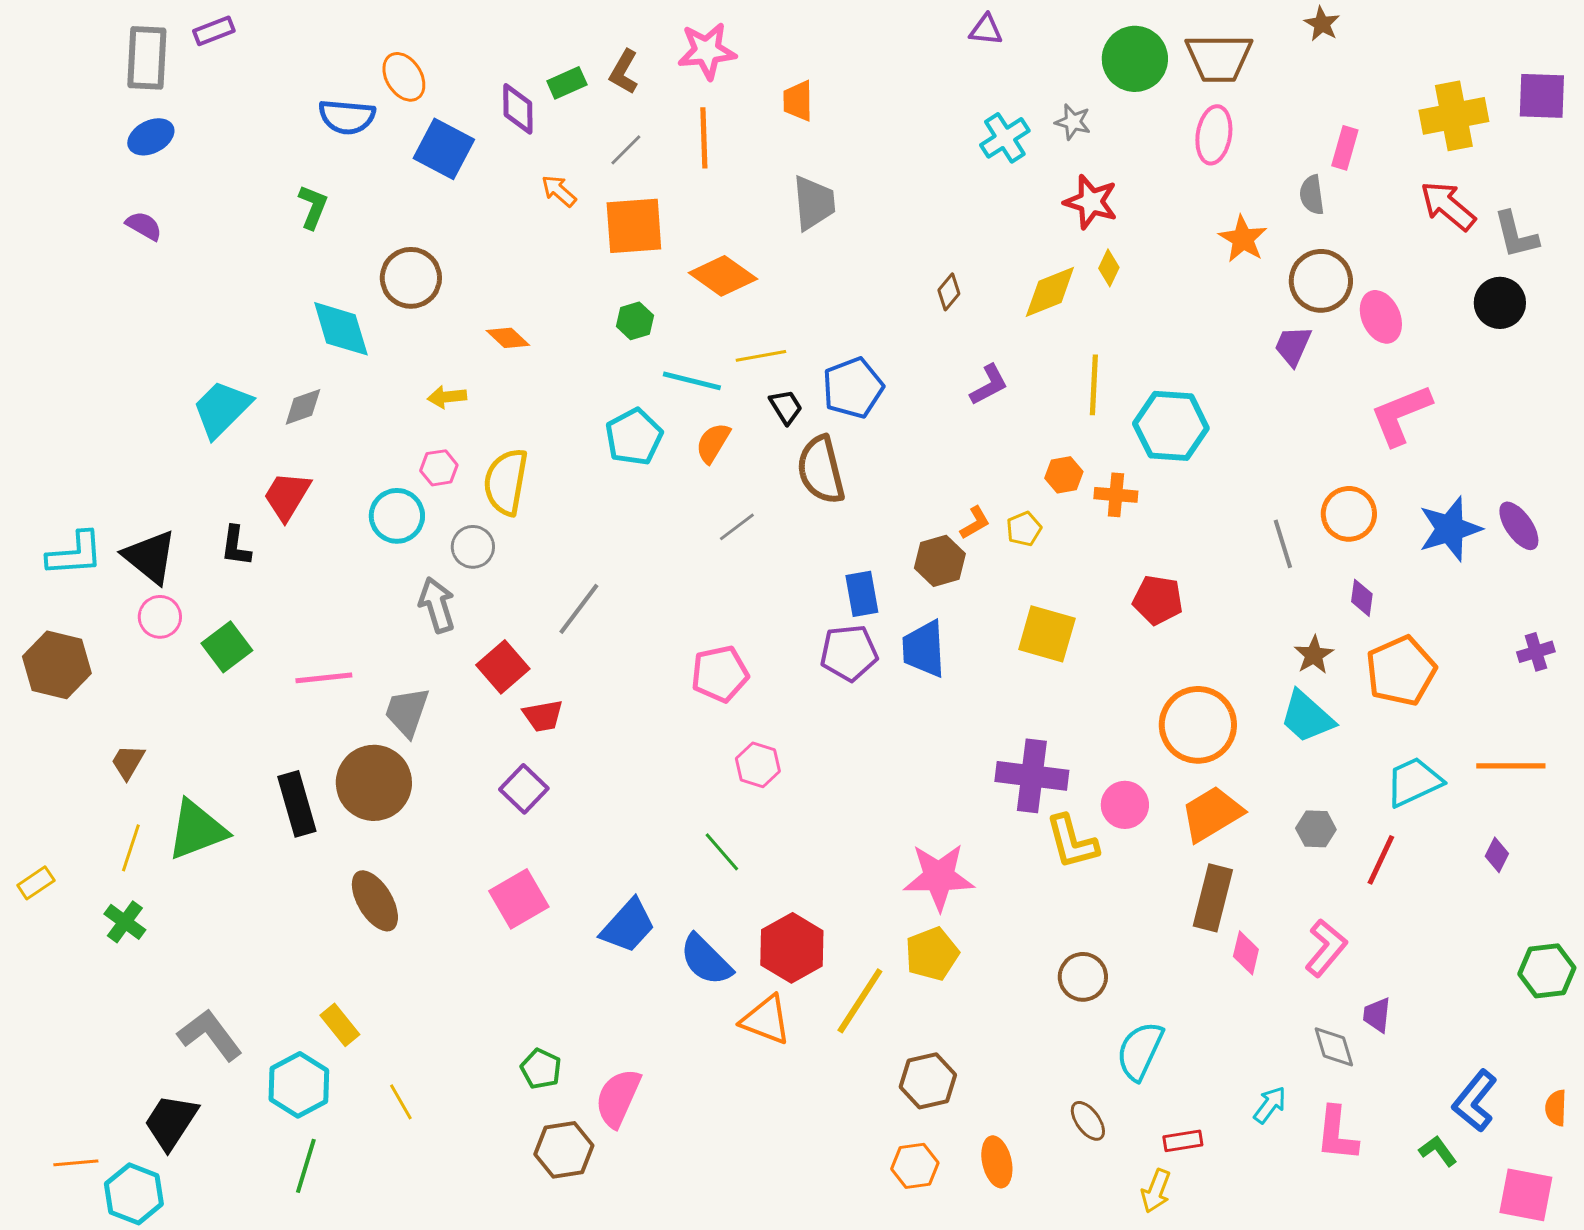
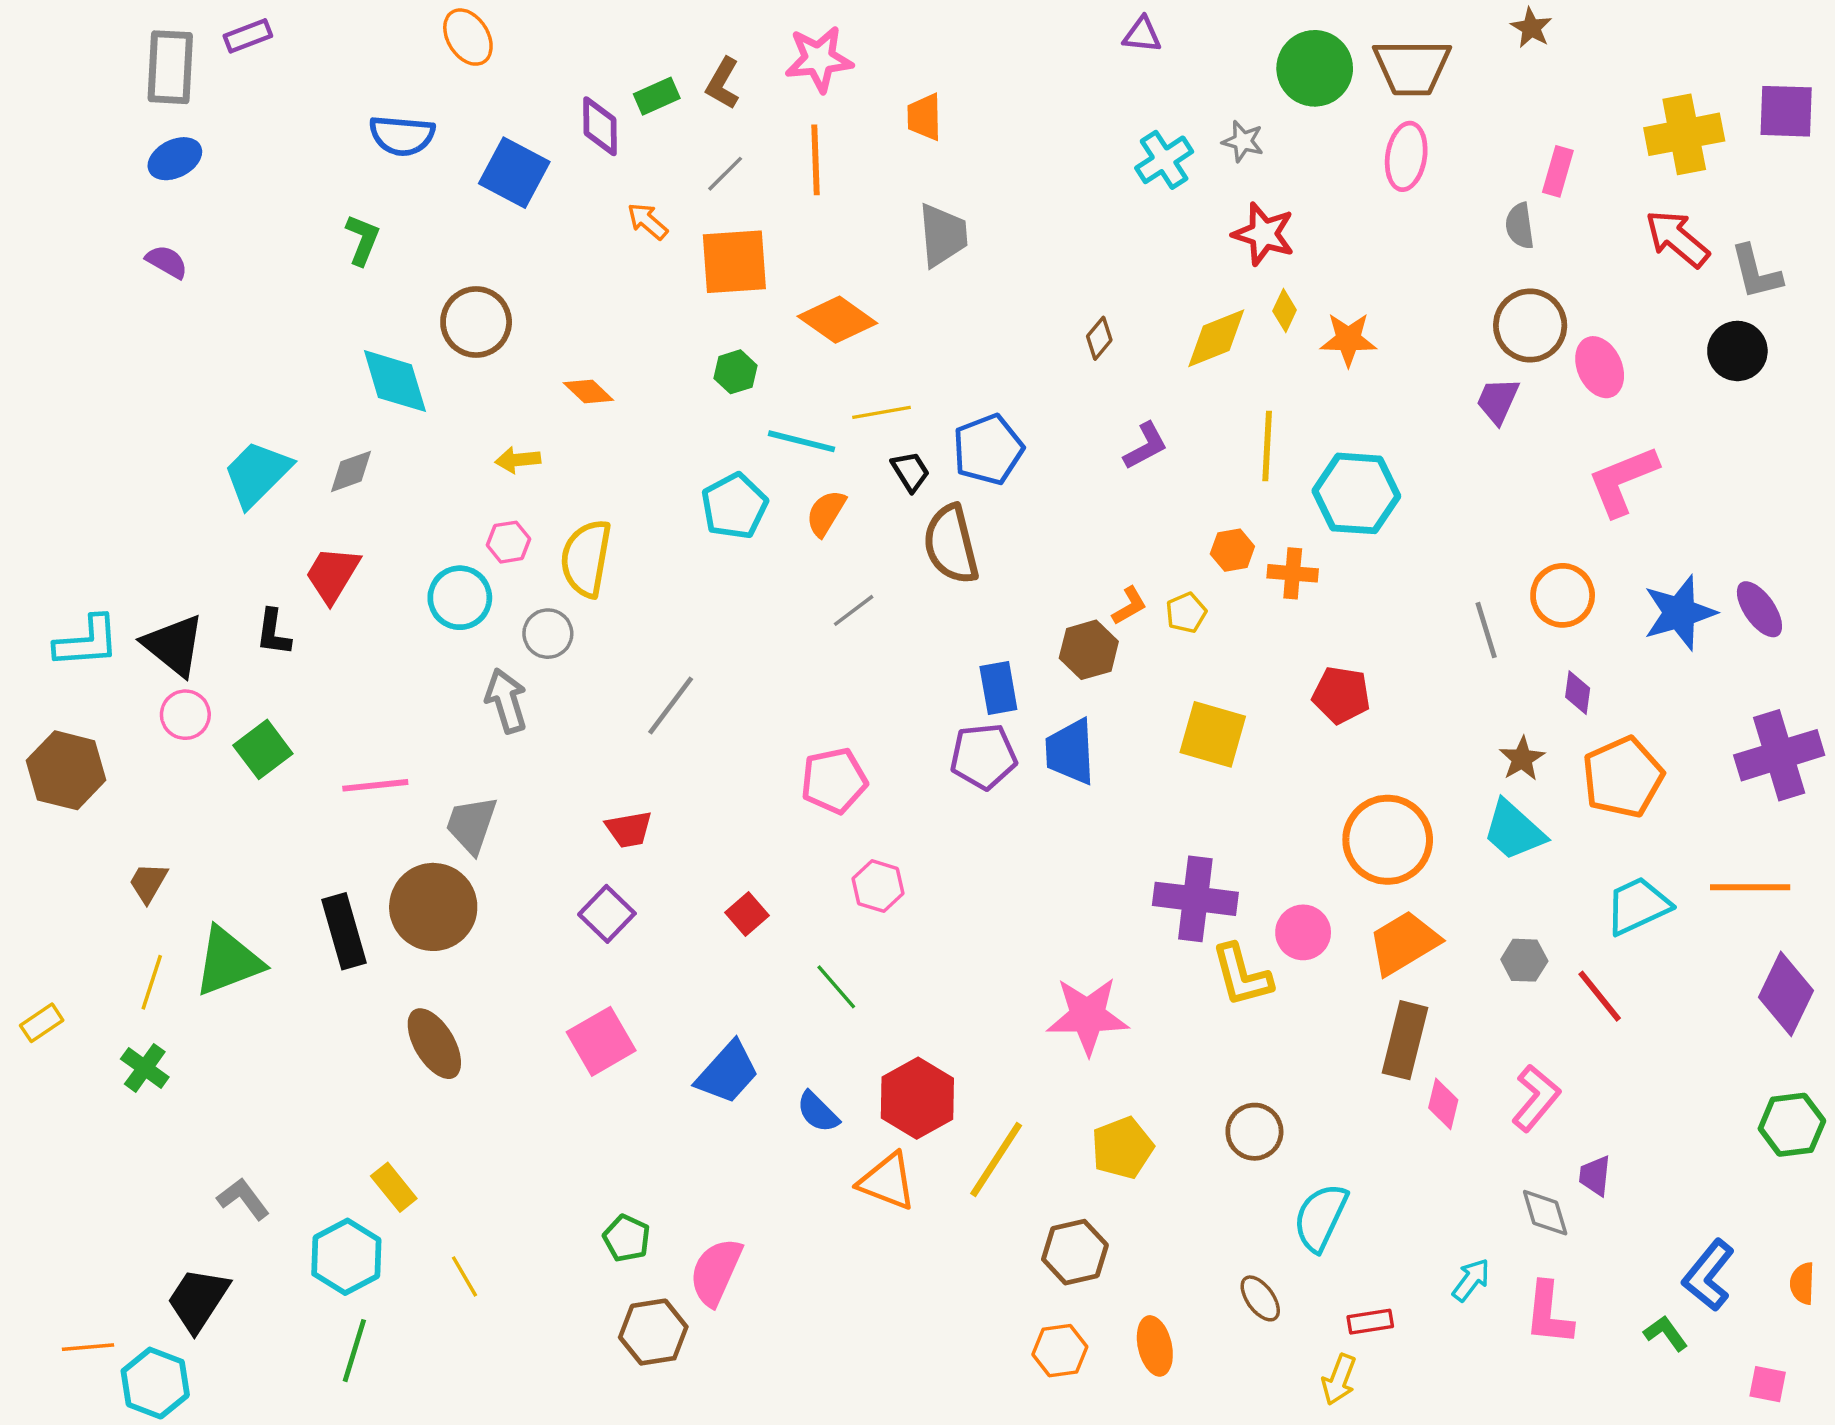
orange ellipse: (404, 77) -> (468, 37), moved
orange star: (1243, 239) -> (1348, 339), moved, turned -30
purple cross: (1536, 652) -> (1779, 755), size x2.0
red square: (503, 667) -> (747, 914), moved, size x0.7
purple diamond: (1497, 855) -> (1786, 994), moved, size x2.0
red line: (1381, 860) -> (1600, 996), turned -64
yellow pentagon: (932, 954) -> (1122, 1148), moved
blue semicircle: (706, 960) -> (818, 1112), size x0.7
gray L-shape: (210, 1035) -> (243, 1199), size x0.7
pink square: (1526, 1195) -> (1768, 1384), size x0.6

